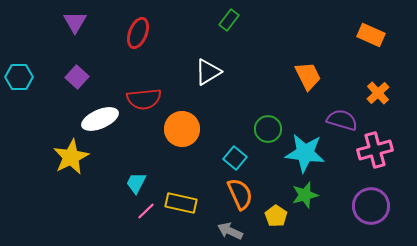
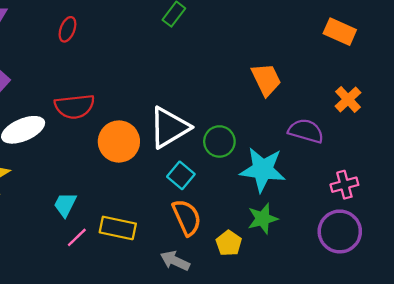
red ellipse: (138, 33) -> (67, 29), size x0.7
white triangle: (208, 72) -> (169, 127), moved, size x1.4
pink cross: (375, 150) -> (344, 185), moved, size x0.7

